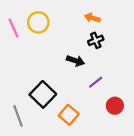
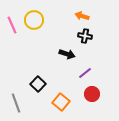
black cross: (96, 40) -> (85, 36), turned 32
black square: (43, 94) -> (38, 84), size x0.7
red circle: (115, 106) -> (92, 94), moved

